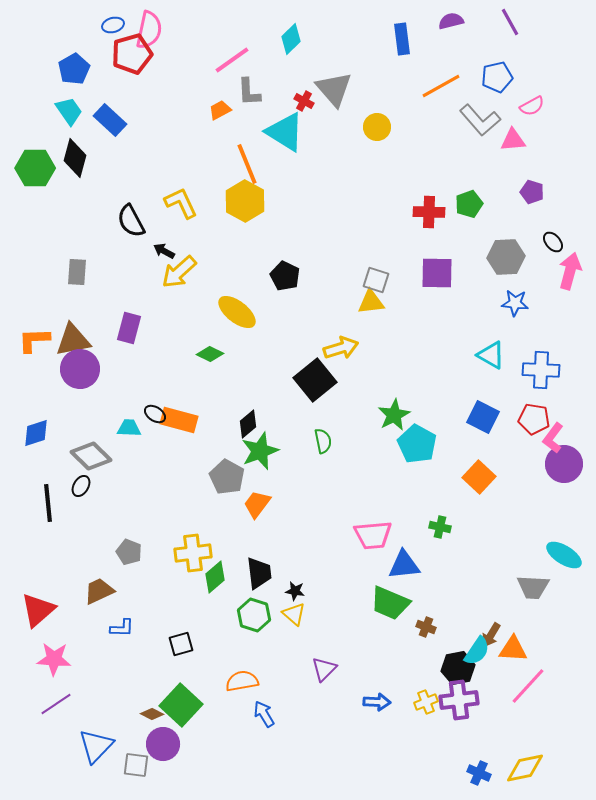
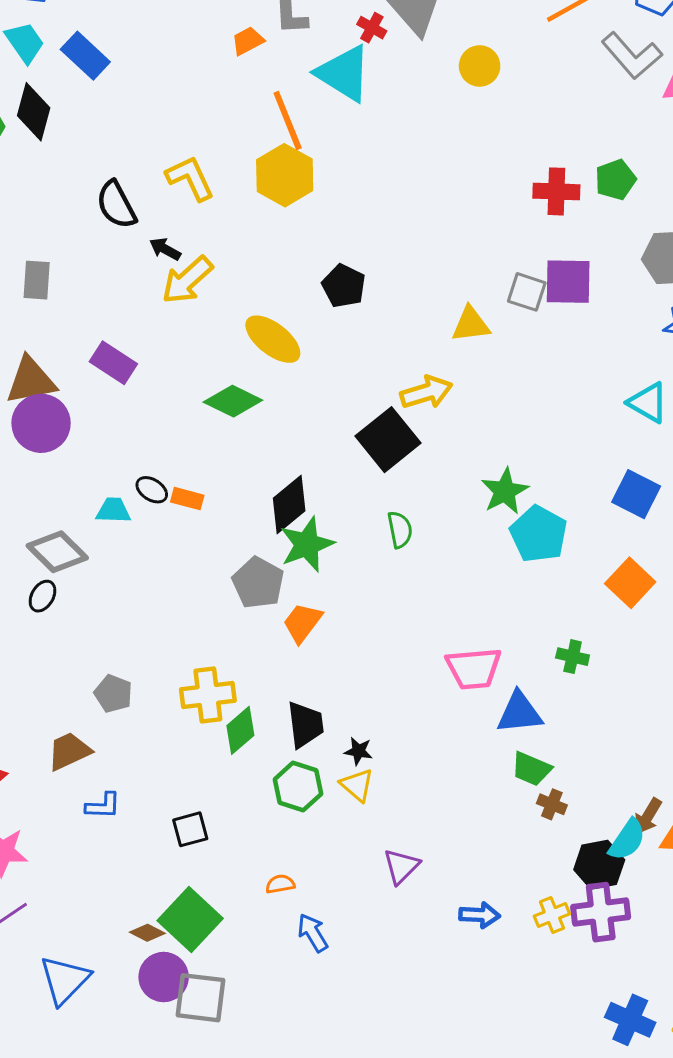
gray square: (376, 280) -> (527, 292), moved
purple rectangle: (129, 328) -> (113, 363), turned -72
green diamond: (210, 354) -> (233, 401), size x1.4
orange rectangle: (179, 420) -> (187, 499), size x0.6
black diamond: (248, 424) -> (289, 505), size x1.4
green trapezoid: (390, 603) -> (531, 769), moved, size x0.7
orange semicircle: (242, 681) -> (280, 884), size x0.6
gray square: (136, 765) -> (200, 998), moved, size x1.4
blue cross: (479, 773) -> (630, 1020), size x1.4

